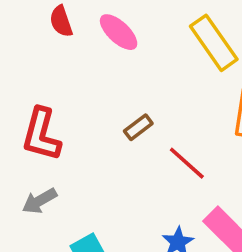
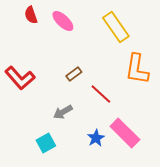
red L-shape: (41, 134) -> (20, 78), turned -56
gray arrow: (40, 201) -> (63, 112), moved

